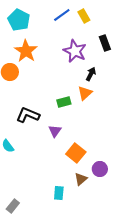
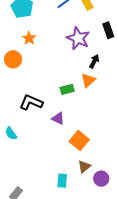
orange star: (26, 51) -> (29, 38), size x0.6
purple triangle: (55, 131) -> (58, 118), turned -40
purple circle: (100, 169) -> (101, 179), moved

